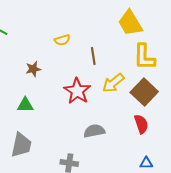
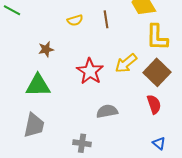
brown line: (93, 56) -> (106, 19), moved
green triangle: (25, 105) -> (38, 85), size x1.5
blue triangle: (146, 163) -> (159, 143), turned 40

